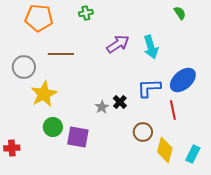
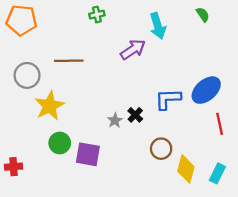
orange pentagon: (39, 18) -> (21, 20), moved
cyan arrow: (151, 47) -> (158, 26), moved
red line: (173, 110) -> (220, 124), moved

